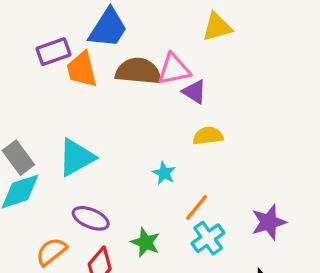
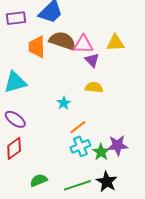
yellow triangle: (217, 27) -> (115, 43), moved
orange trapezoid: (82, 70) -> (37, 47), moved
green star: (146, 242) -> (101, 152), moved

